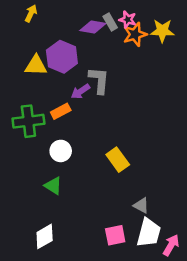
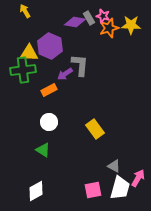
yellow arrow: (31, 13) -> (25, 11), turned -56
green cross: (28, 121) -> (23, 70), moved
pink arrow: (171, 245) -> (138, 178), moved

